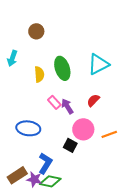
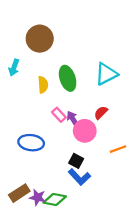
brown circle: (36, 31) -> (40, 39), size x1.6
pink circle: (83, 129) -> (85, 131), moved
blue L-shape: (45, 163) -> (79, 177), moved, turned 105

